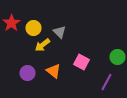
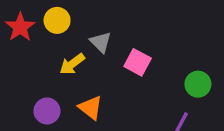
yellow circle: (33, 28) -> (57, 20), moved
pink square: (81, 62) -> (138, 62), moved

